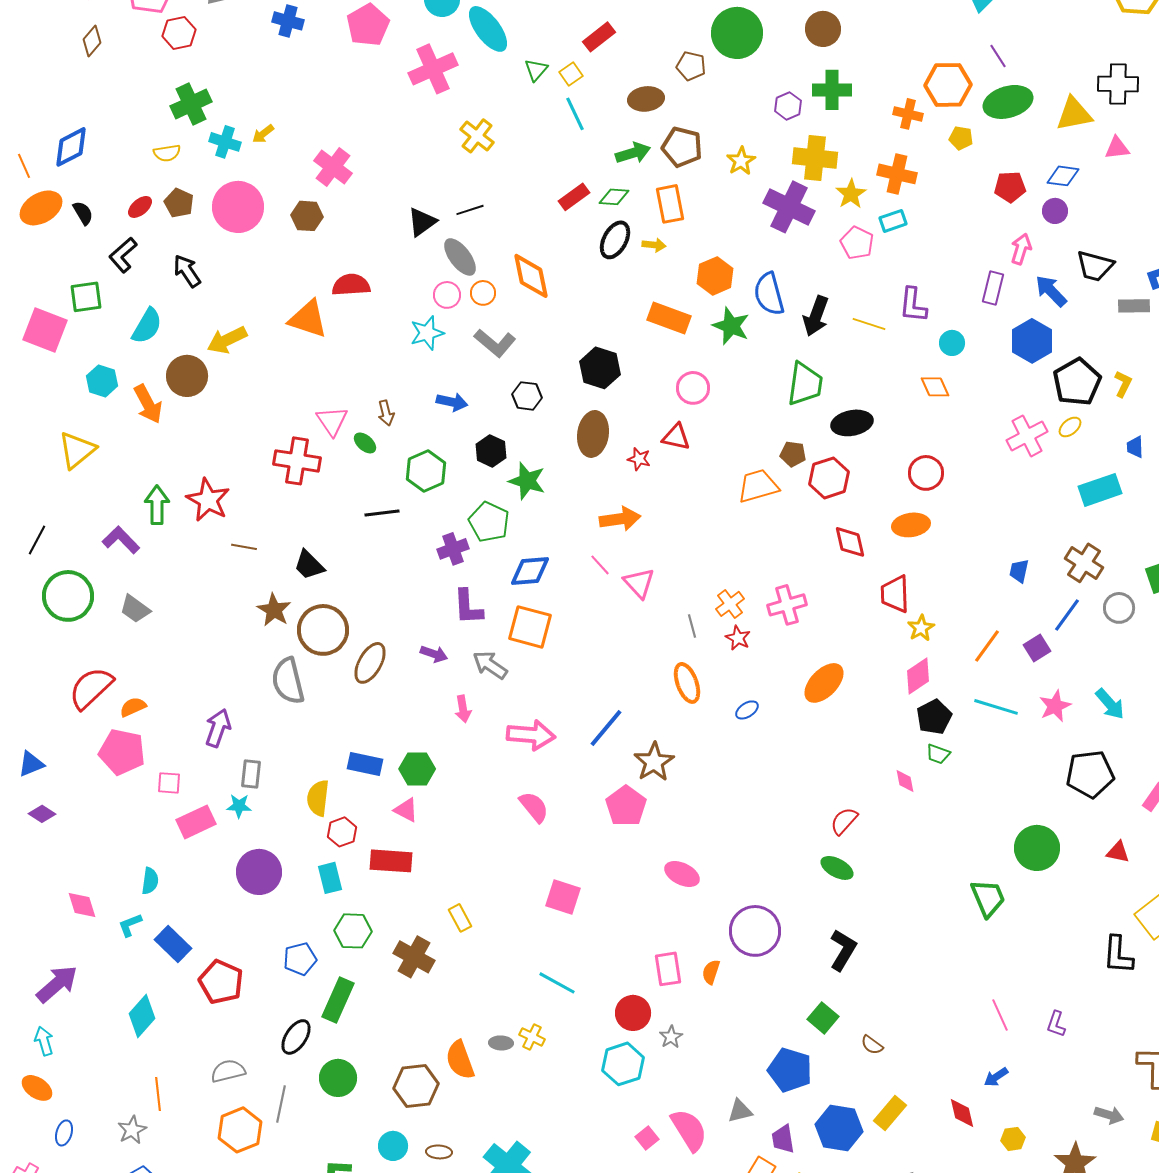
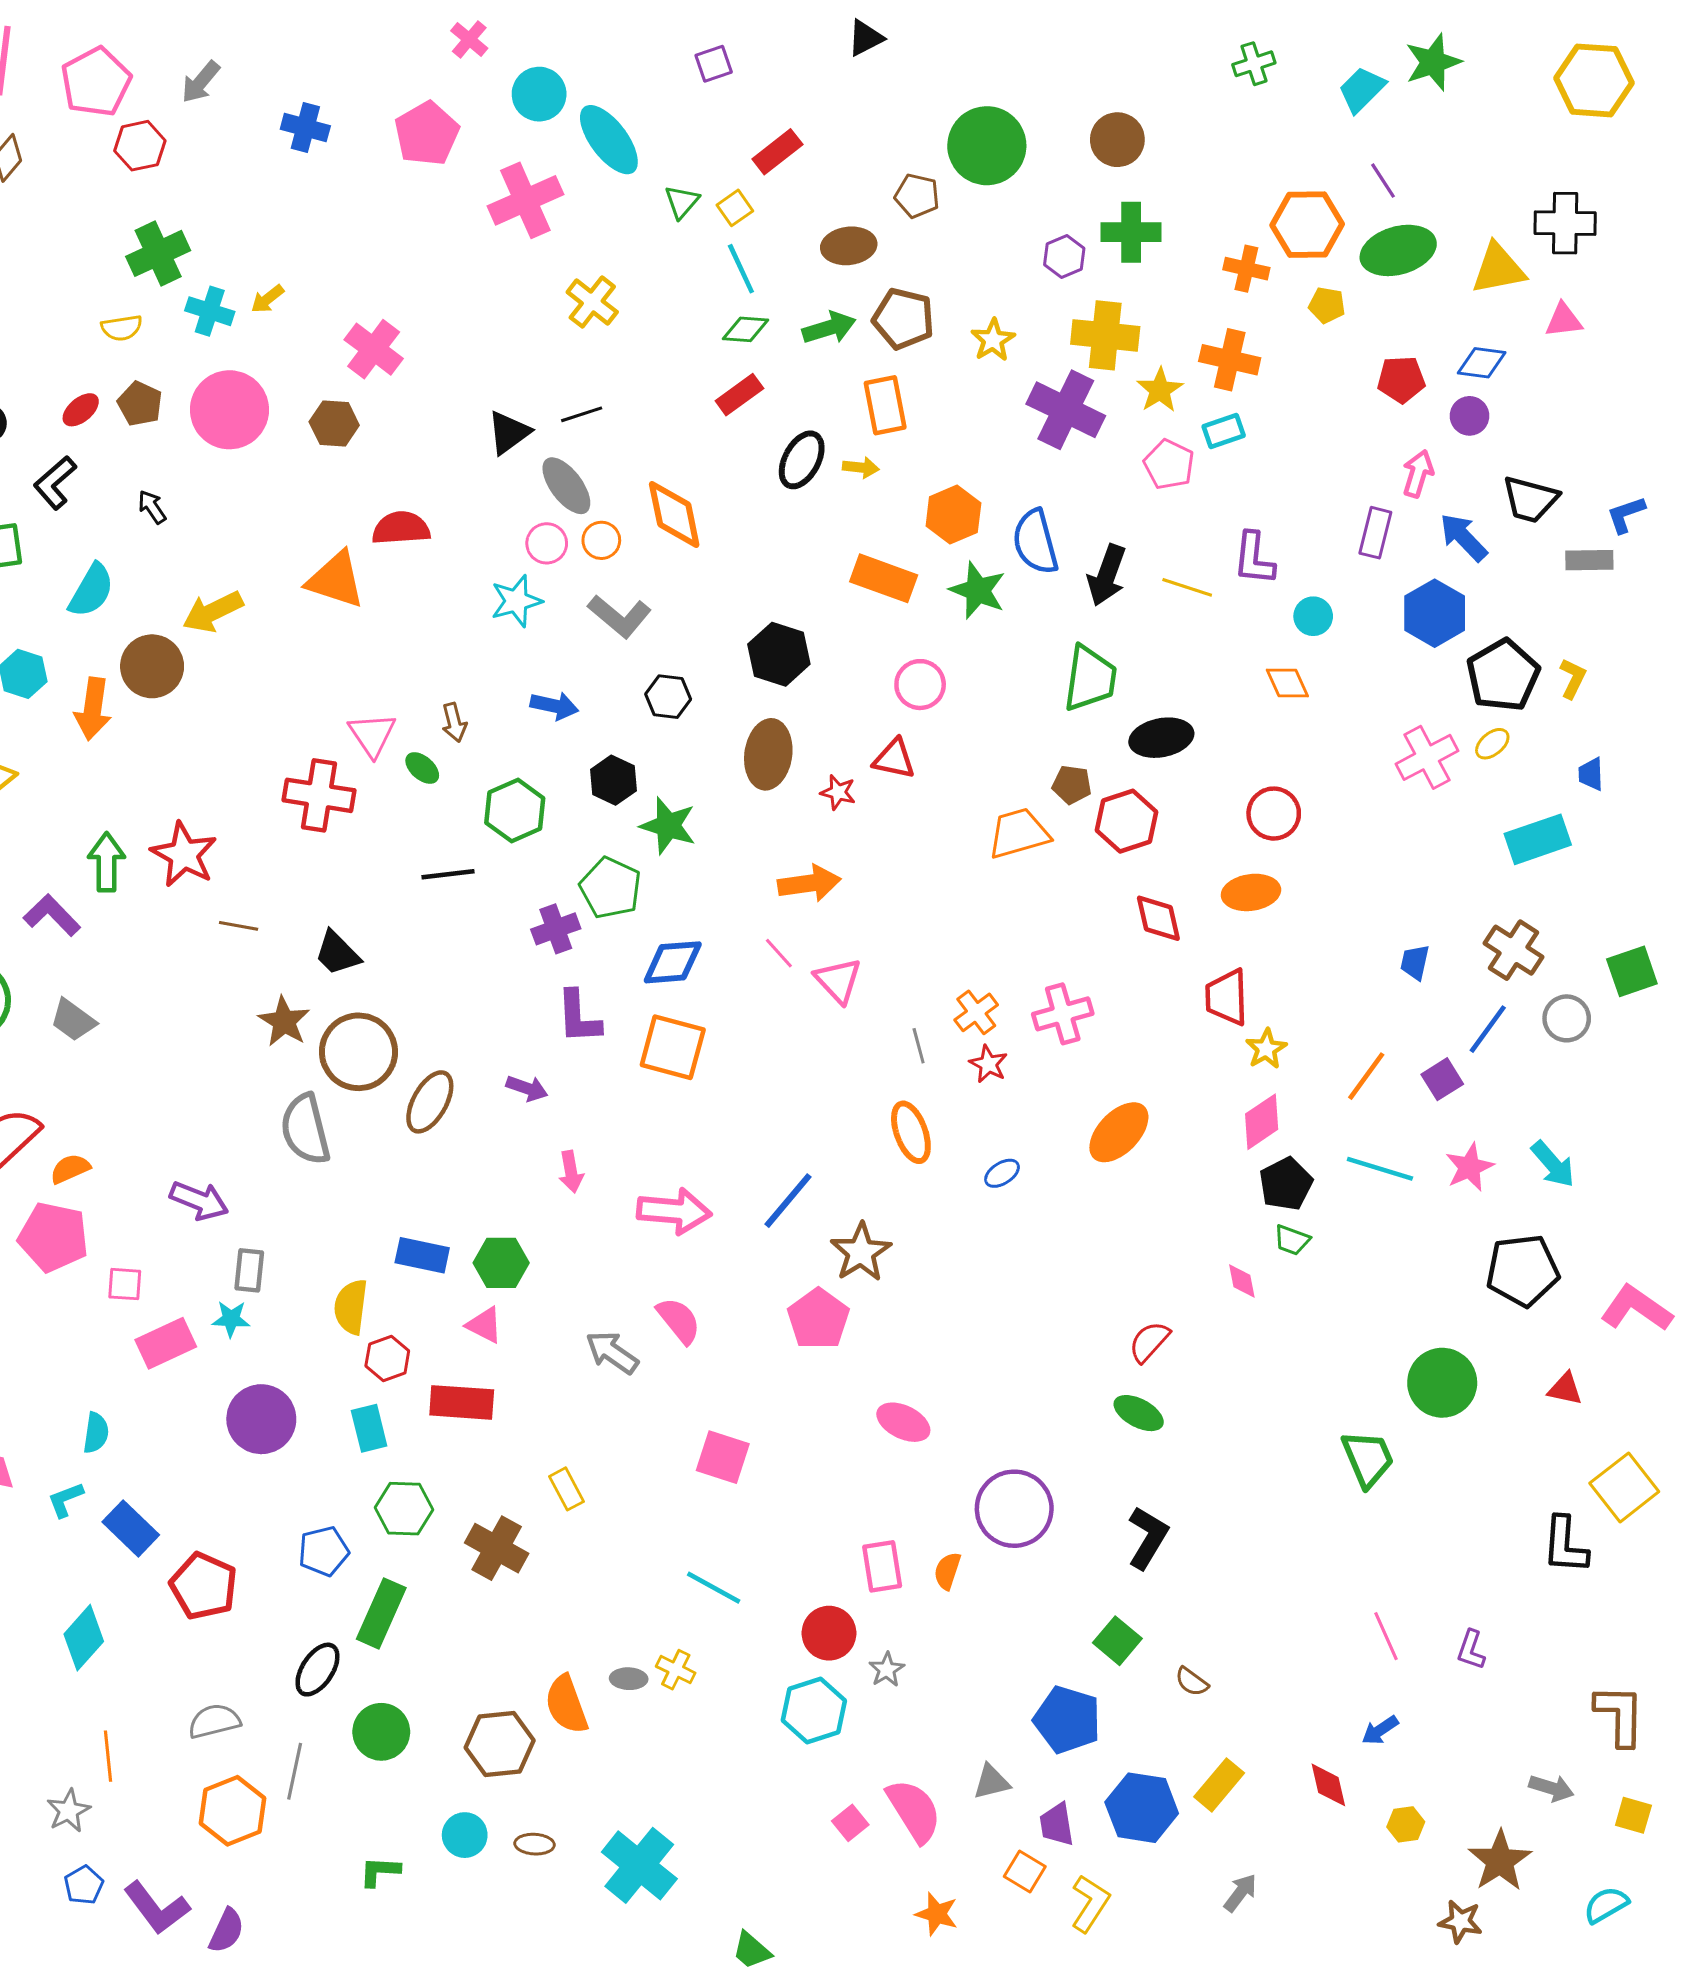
green diamond: (614, 197) -> (746, 329), moved
black arrow: (187, 271) -> (152, 507), size x0.7
orange arrow: (148, 404) -> (93, 709), turned 36
gray arrow: (490, 665) -> (612, 1352), moved
purple arrow: (218, 728) -> (199, 1201), turned 93

